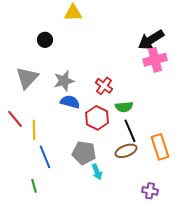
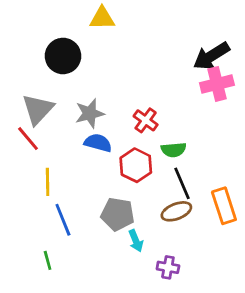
black circle: (45, 40) -> (63, 56), size x1.6
red line: (15, 119) -> (28, 139), moved
purple cross: (150, 191) -> (168, 267), moved

